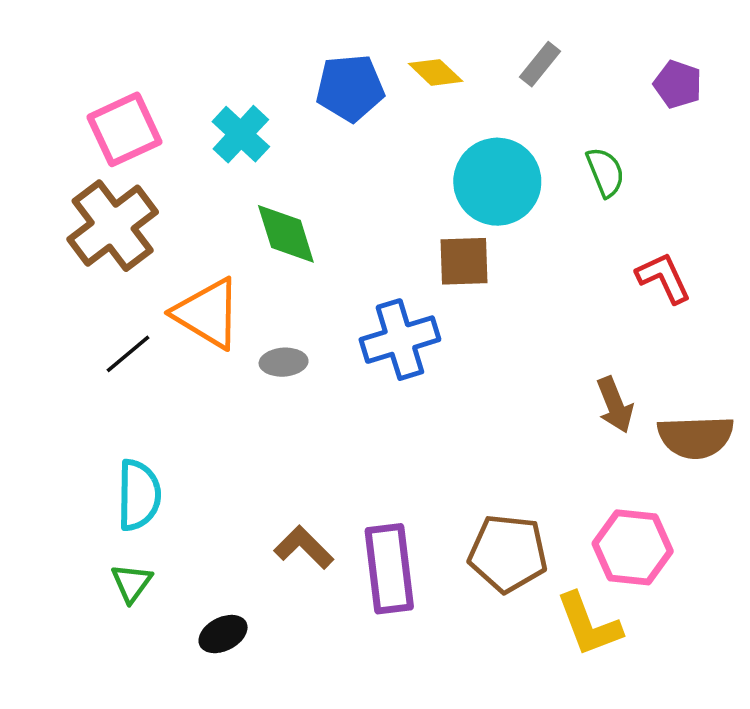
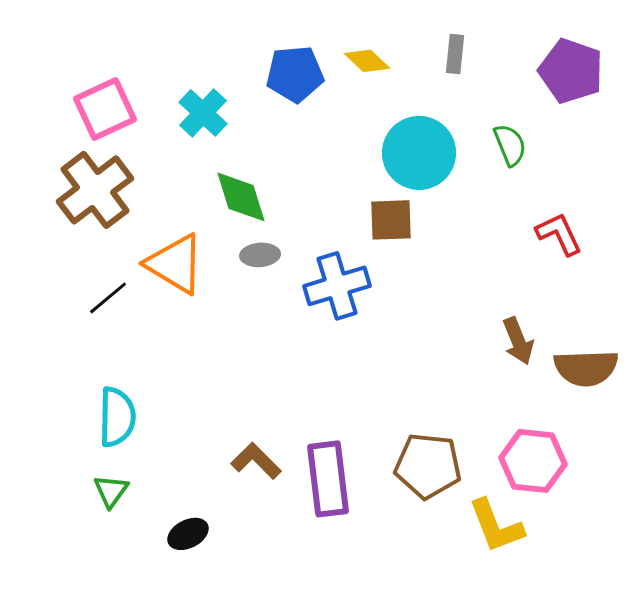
gray rectangle: (540, 64) -> (455, 54), turned -33
purple pentagon: (678, 84) -> (571, 71), size x1.6
gray ellipse: (284, 362) -> (260, 255), moved

